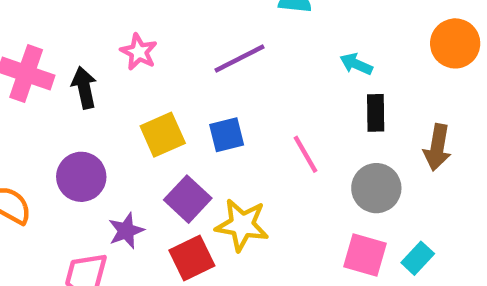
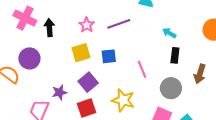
pink star: (139, 52) -> (87, 25), moved
purple circle: (81, 177) -> (29, 58), moved
yellow star: (242, 225) -> (123, 100), moved

